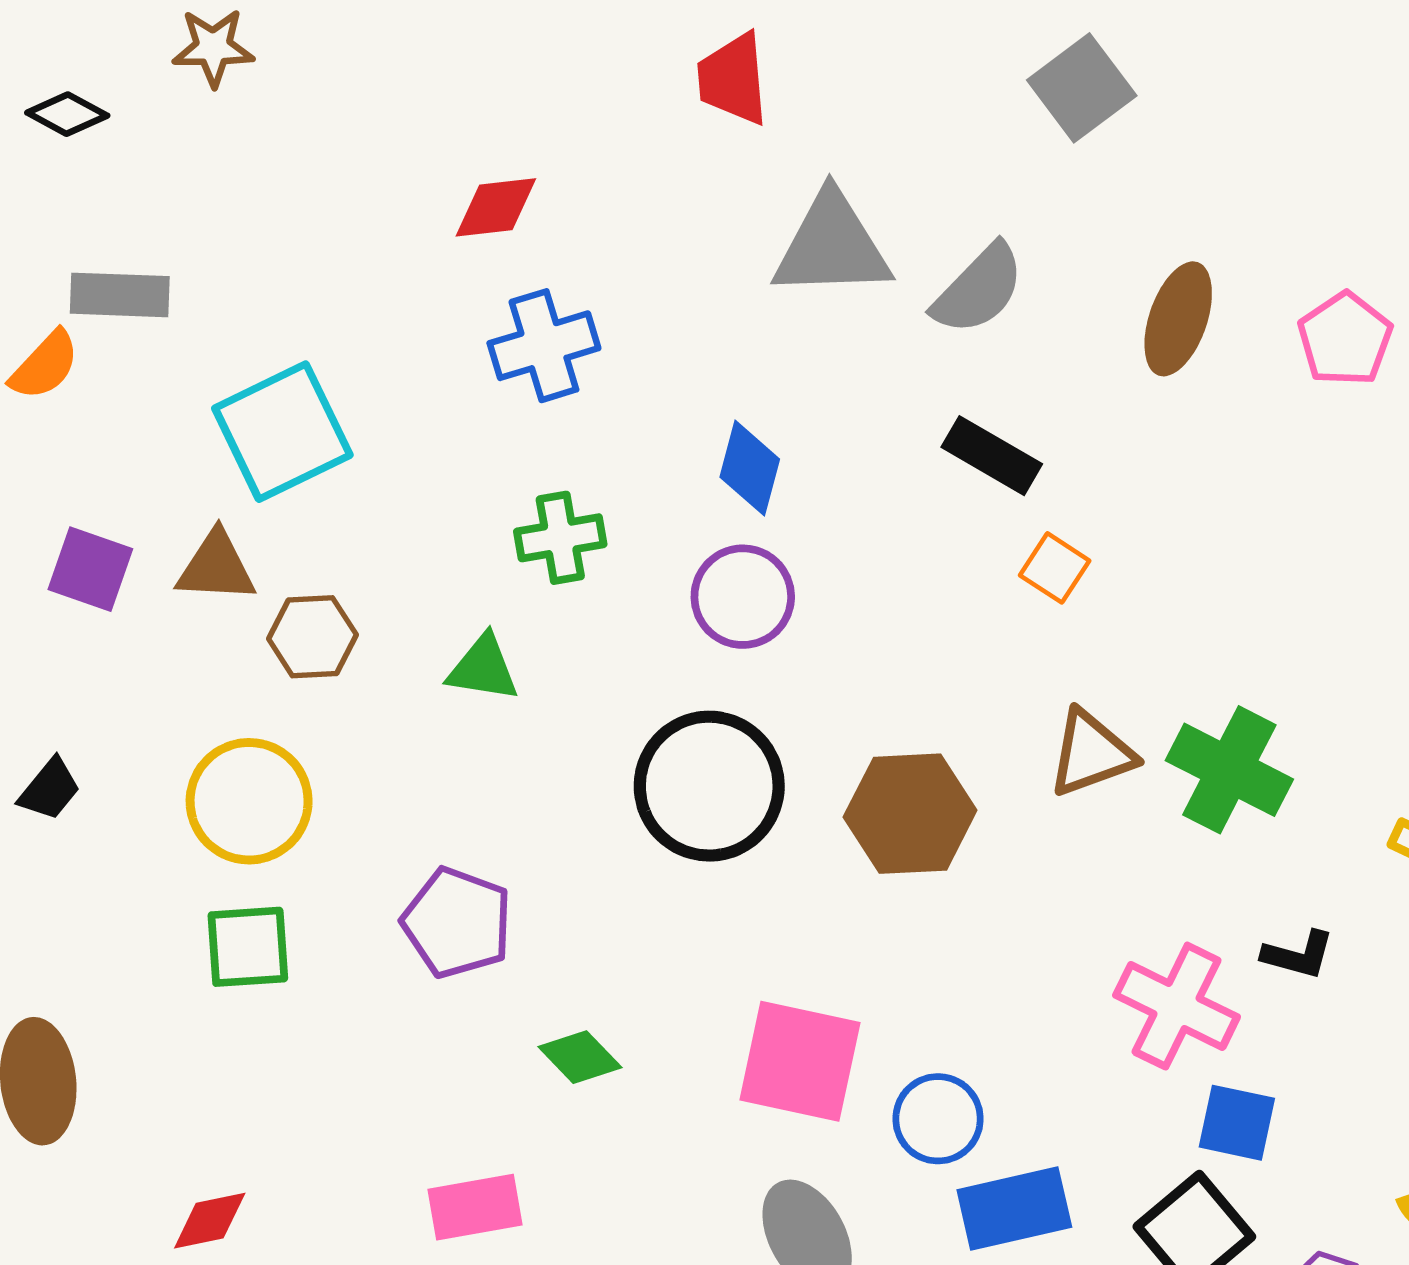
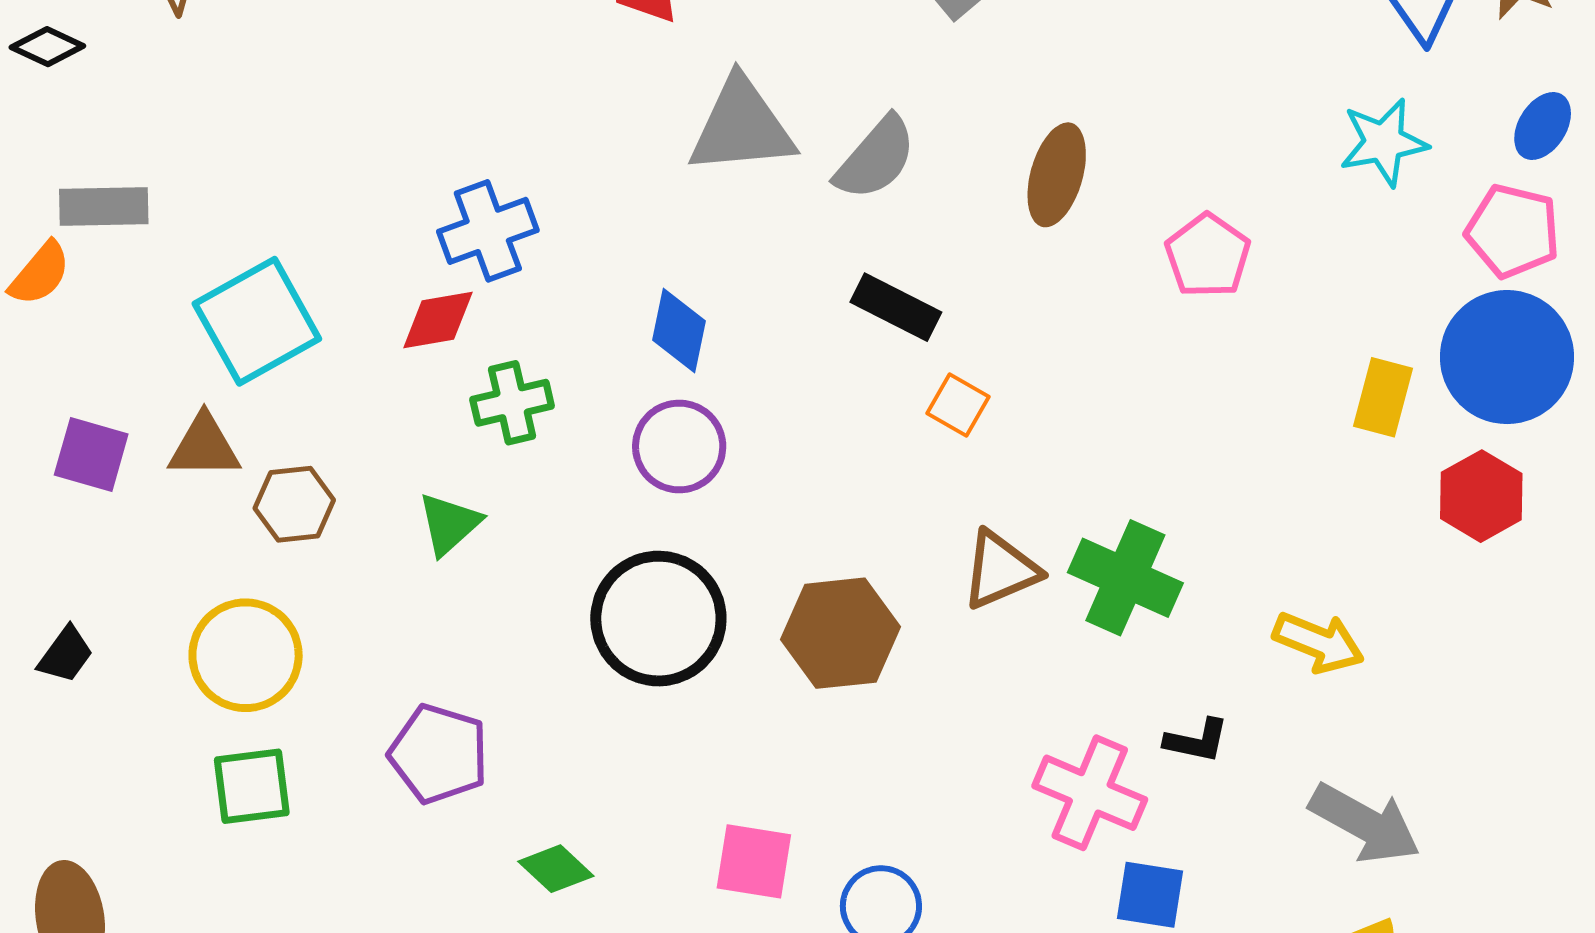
red diamond: (496, 207) -> (438, 320), moved
pink pentagon: (1345, 339) -> (1208, 256), moved
green triangle: (483, 668) -> (449, 524), turned -48
pink square: (800, 1061) -> (754, 861), size x0.7

